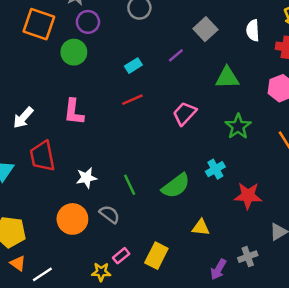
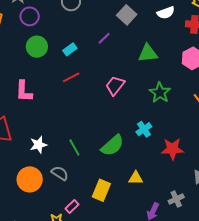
white semicircle: (253, 30) -> (166, 13), turned -102
green circle: (74, 52) -> (37, 47), moved
yellow rectangle: (156, 256) -> (101, 190), moved

